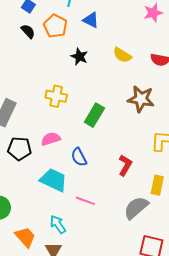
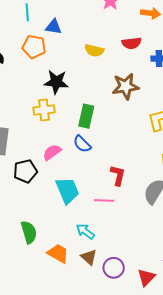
orange pentagon: (55, 26) -> (34, 47), moved
black star: (79, 57) -> (56, 82), moved, size x1.4
blue semicircle: (79, 157) -> (82, 144), moved
red L-shape: (125, 165) -> (118, 175), moved
cyan trapezoid: (54, 180) -> (67, 190), turned 60

